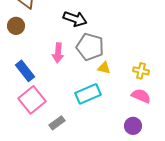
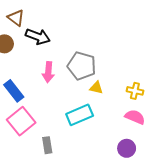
black arrow: (75, 19) -> (38, 37), moved
gray rectangle: (57, 123) -> (47, 145), turned -63

